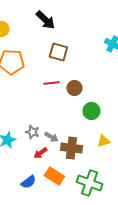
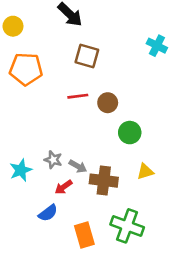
orange rectangle: (54, 176) -> (84, 235), moved, turned 42
blue semicircle: (28, 182) -> (48, 213), moved

